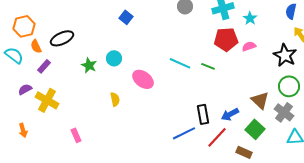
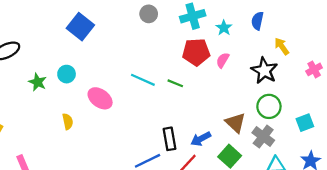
blue semicircle: (291, 11) -> (257, 21), moved
blue square: (126, 17) -> (80, 27), size x1.6
pink semicircle: (249, 46) -> (223, 60), turned -40

